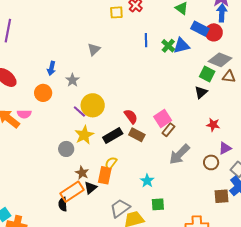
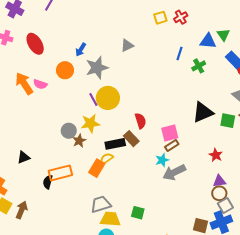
yellow square: (116, 12) -> (160, 18), turned -32
blue triangle: (181, 46) -> (208, 41), moved
green square: (207, 74) -> (228, 121), moved, turned -35
gray star: (72, 80) -> (97, 68), size x1.6
black triangle: (201, 92) -> (203, 112), moved, size x1.6
brown rectangle: (137, 135) -> (131, 139), moved
black rectangle: (113, 136) -> (115, 144), moved
brown circle: (211, 162) -> (219, 193), moved
brown star: (82, 173) -> (79, 141), moved
cyan star: (147, 181) -> (162, 160), moved
black triangle: (91, 188) -> (24, 157), moved

